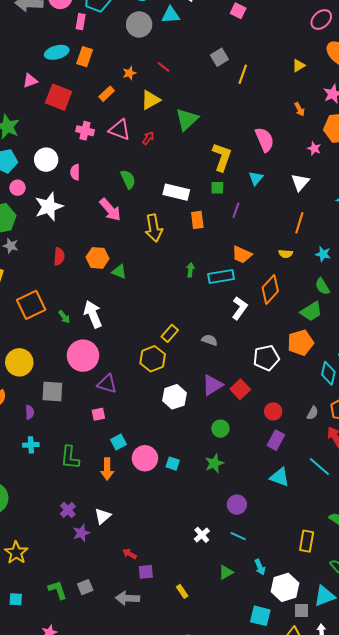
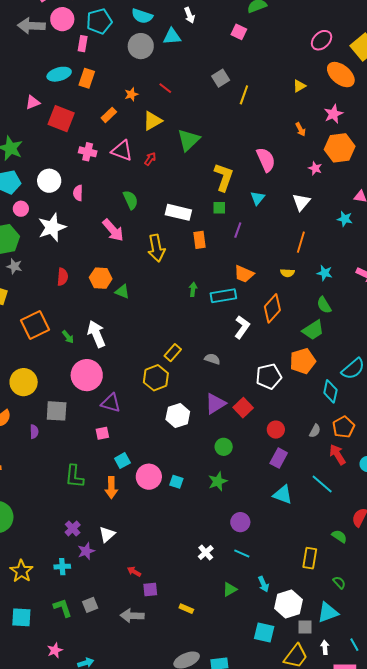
cyan cross: (31, 445) -> (62, 567), moved
yellow rectangle: (182, 591) -> (186, 609), turned -32
cyan square: (16, 599) -> (21, 617), size x1.5

